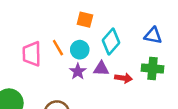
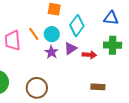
purple triangle: (101, 69) -> (71, 48), turned -32

